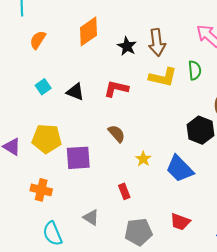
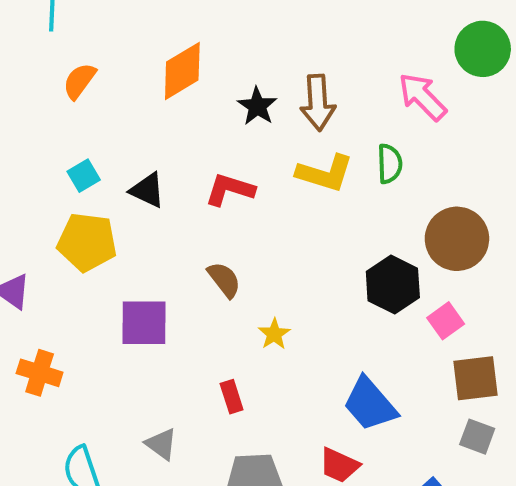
yellow pentagon: (47, 139) -> (87, 242), moved
blue trapezoid: (180, 169) -> (370, 404), moved
orange cross: (41, 190) -> (40, 373), moved

